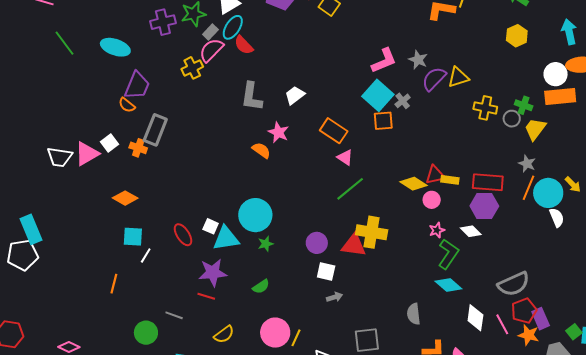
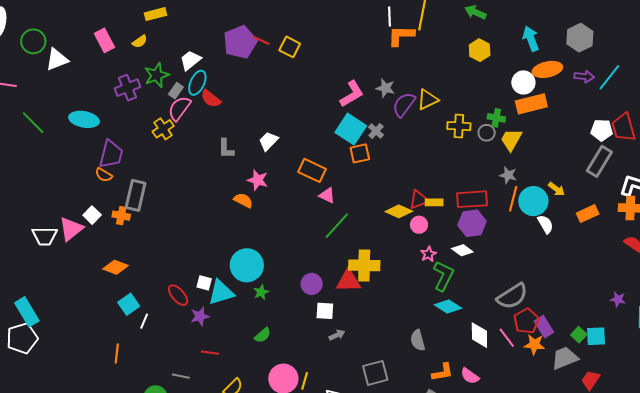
gray L-shape: (252, 97) -> (226, 149), size x0.7
cyan square: (133, 237) -> (129, 304), turned -30
purple star: (213, 273) -> (200, 316), moved, size x0.7

